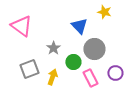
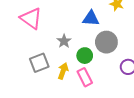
blue triangle: (79, 26) -> (91, 18), turned -42
pink rectangle: (90, 78) -> (85, 77), moved

